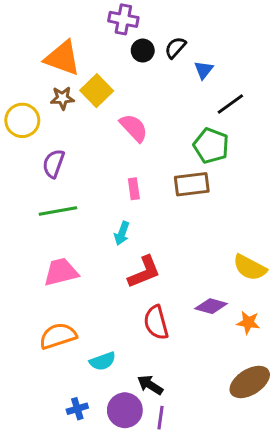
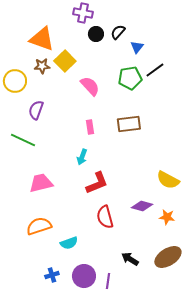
green pentagon: (211, 146) -> (130, 78), moved, turned -30
green line: (58, 211) -> (23, 140), moved, turned 35
black arrow: (150, 385) -> (130, 259), moved

